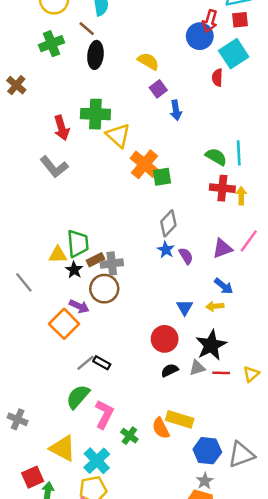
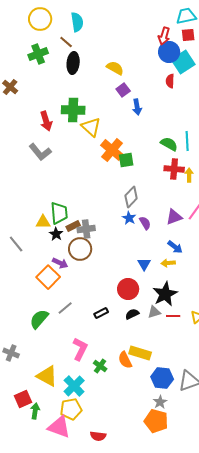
blue circle: (200, 36) -> (169, 52), moved
black rectangle: (102, 363) -> (101, 313), moved, turned -56
green semicircle: (78, 397) -> (39, 319), moved

